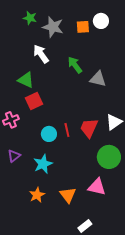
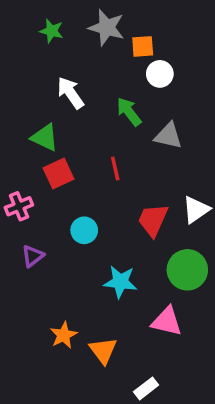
white circle: (101, 21) -> (160, 74), moved
gray star: (53, 27) -> (107, 28), moved
red line: (67, 130) -> (115, 168), moved
purple triangle: (14, 156) -> (33, 256), moved
cyan star: (43, 164) -> (120, 282), moved, turned 30
orange triangle: (68, 195) -> (103, 351), moved

